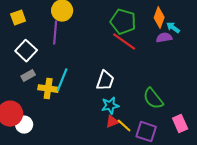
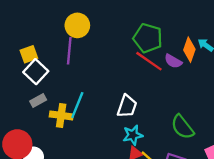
yellow square: (18, 18) -> (29, 54), moved
orange diamond: (159, 18) -> (189, 50), moved
purple semicircle: (164, 38) -> (173, 61), moved, turned -140

